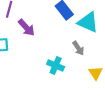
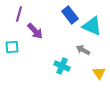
gray arrow: (78, 48) -> (83, 50), turned 152

